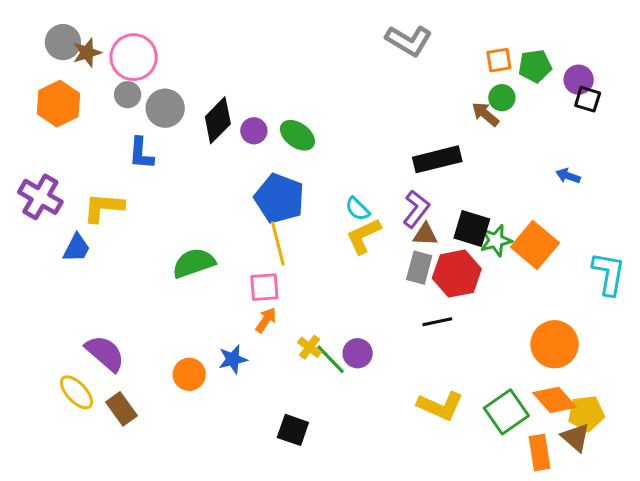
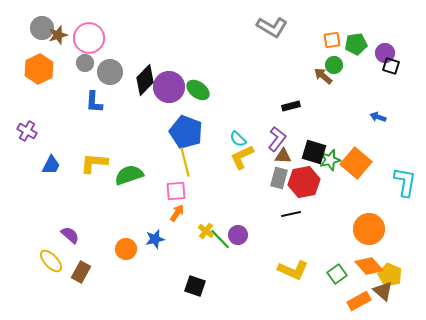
purple circle: (254, 131) -> (169, 87), size x1.8
black rectangle: (437, 159) -> (291, 106), size x0.6
purple cross: (40, 197) -> (27, 131), size x0.7
yellow L-shape: (104, 207) -> (94, 163), moved
purple semicircle: (105, 353) -> (70, 235), size x0.7
brown rectangle: (122, 409) -> (81, 272), turned 65
green square: (506, 412) -> (337, 274), size x0.7
yellow pentagon: (586, 413) -> (390, 275), turned 30
orange rectangle: (539, 452) -> (359, 301), turned 70

